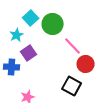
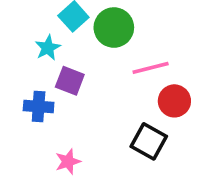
pink line: (73, 46) -> (151, 68), turned -60
purple square: (29, 53) -> (70, 81), turned -35

